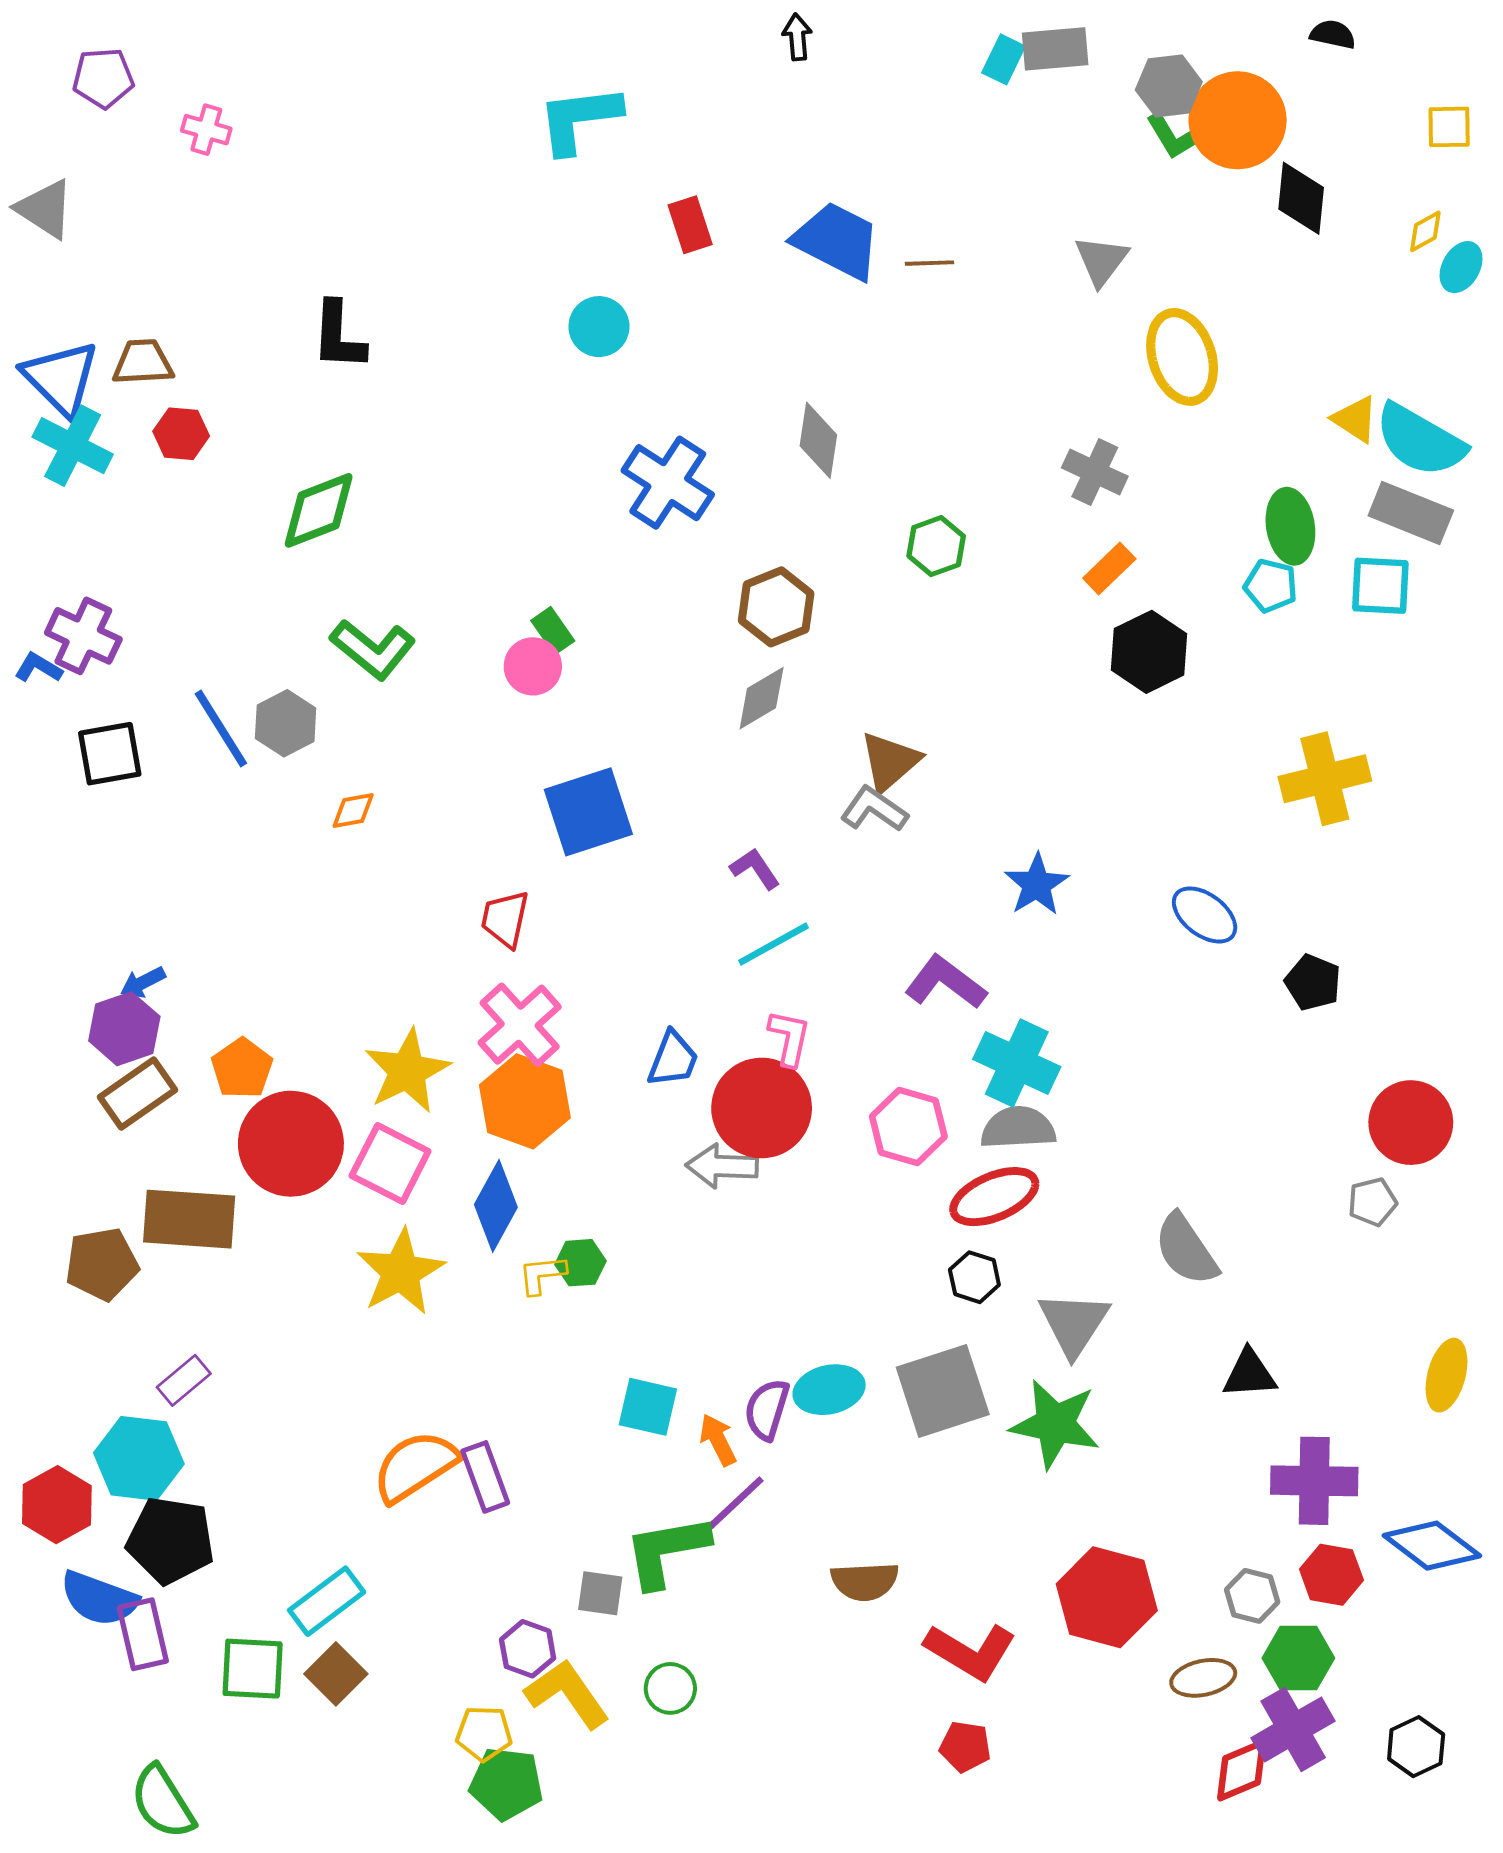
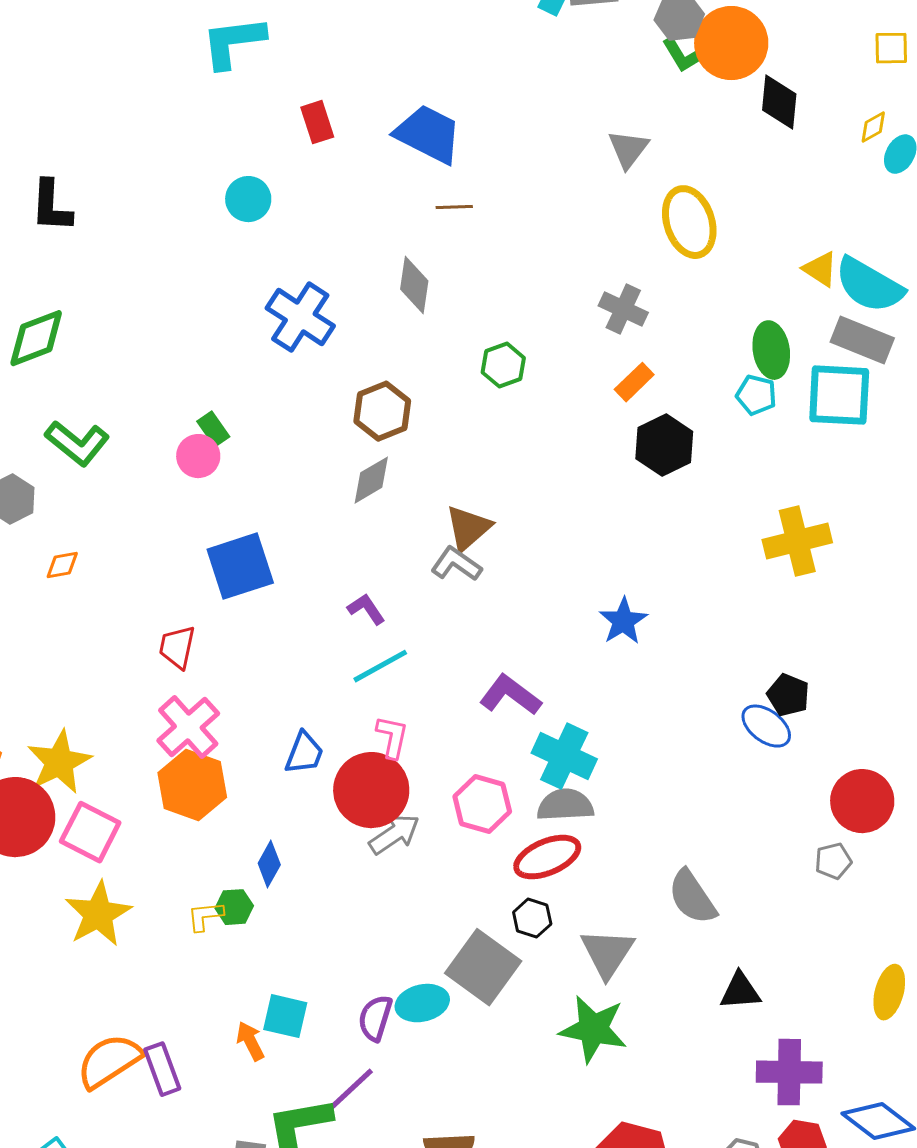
brown line: (930, 263) -> (454, 207), moved
cyan square: (1380, 586) -> (839, 395), size x1.4
blue star: (1037, 885) -> (623, 621), moved
blue ellipse: (1205, 915) -> (766, 726), moved
yellow star: (407, 1071) -> (59, 762), moved
gray arrow: (722, 1166) -> (394, 834), moved, turned 144
blue diamond: (496, 1206) -> (269, 864), moved, size x0.7
gray square: (943, 1391) -> (483, 967), moved, turned -36
orange arrow: (718, 1440) -> (250, 1041), moved

